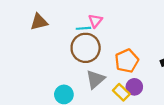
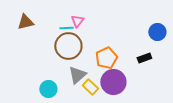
purple circle: (134, 87) -> (113, 82), size x1.6
yellow rectangle: (121, 92) -> (90, 87), moved

